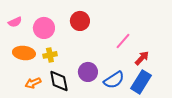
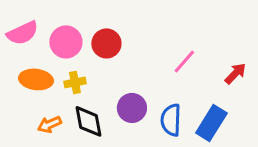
red circle: (80, 21) -> (106, 43), moved
pink semicircle: (15, 22) -> (22, 33), size x1.5
red arrow: (142, 58) -> (235, 73), moved
blue semicircle: (114, 80) -> (171, 120), turned 125

